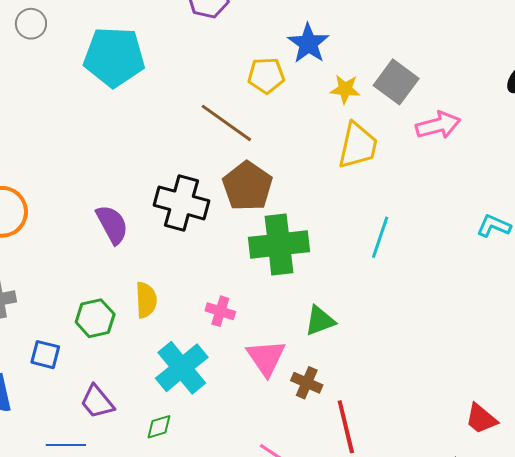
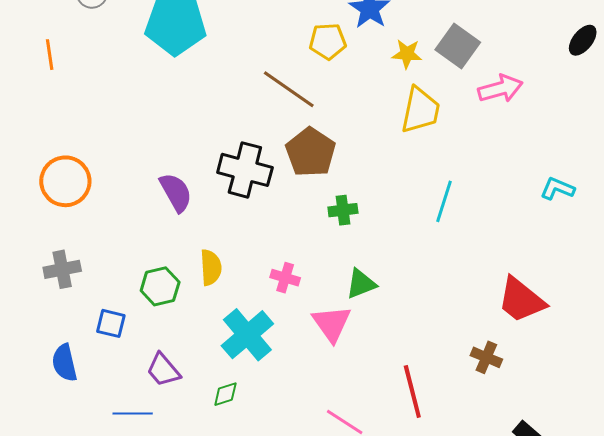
green cross: (279, 245) -> (343, 210), size x0.5
green triangle: (320, 321) -> (361, 284), moved
brown cross: (307, 383) -> (486, 357), moved
red trapezoid: (481, 419) -> (521, 300), moved, size x1.5

